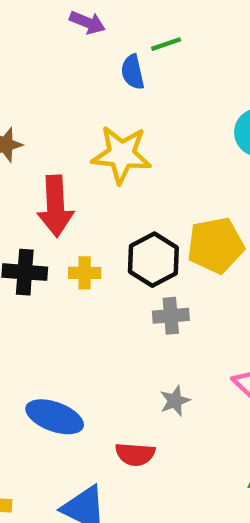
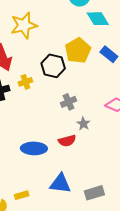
gray cross: (171, 316) -> (68, 102), moved
red semicircle: (135, 454) -> (67, 141), moved

